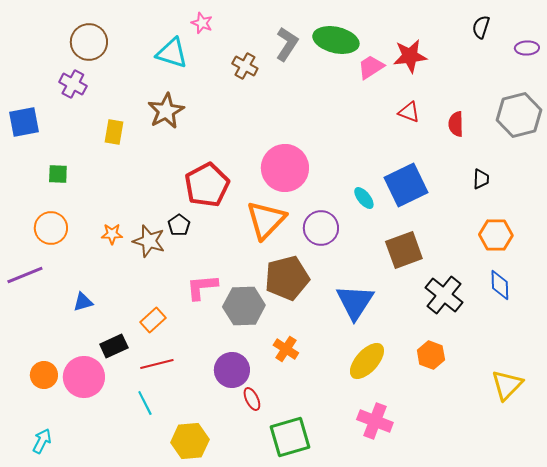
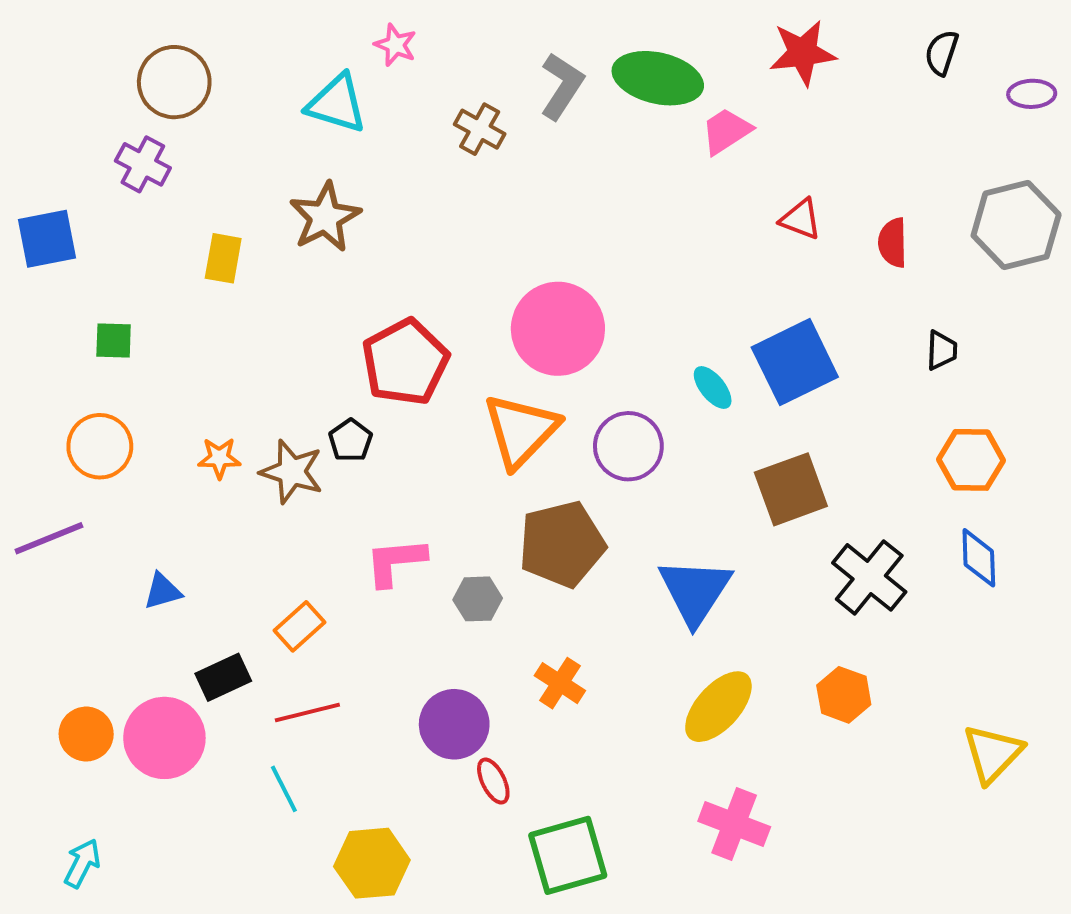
red star: (410, 56) -> (803, 53), moved
gray hexagon: (244, 306) -> (478, 599), size x0.6

